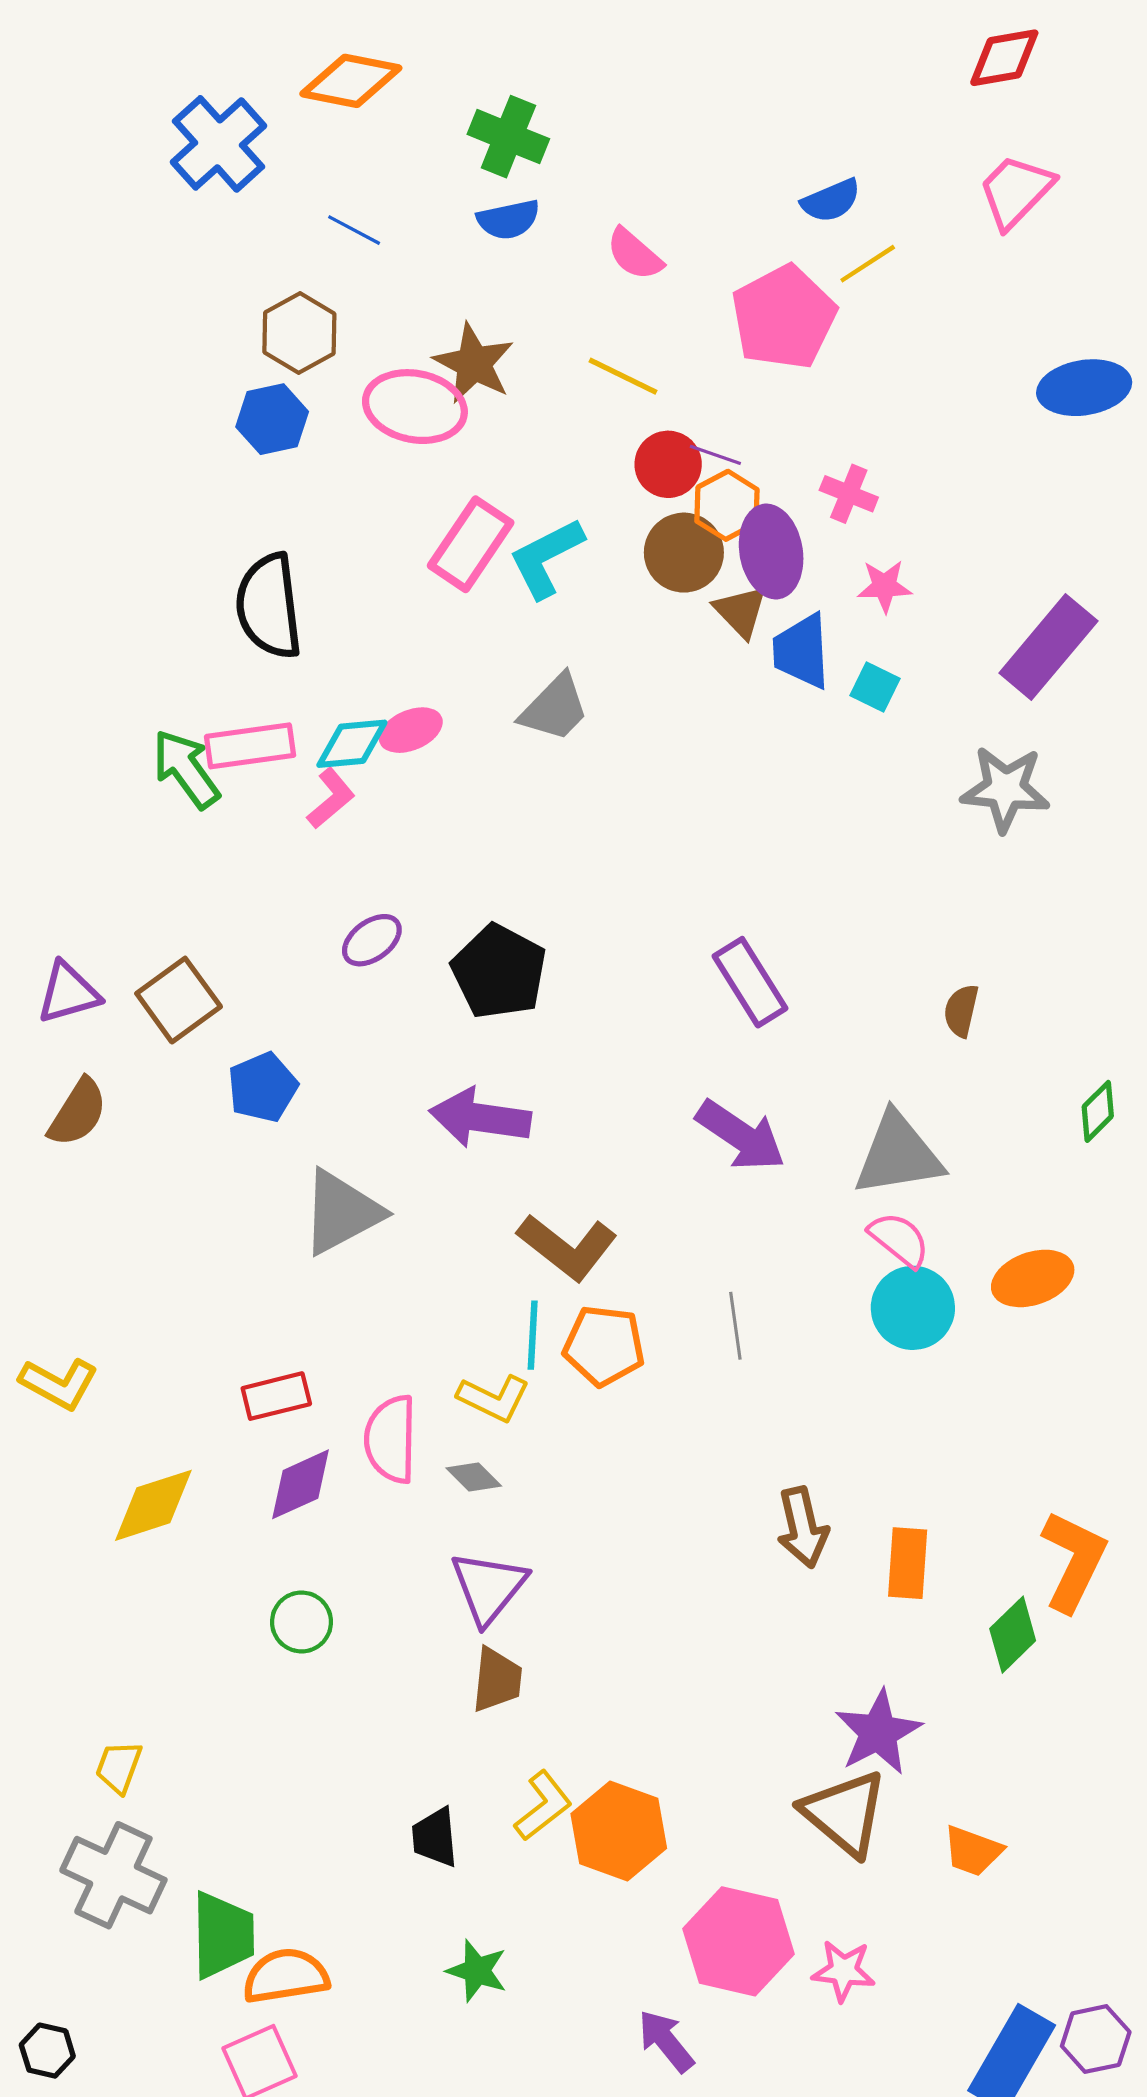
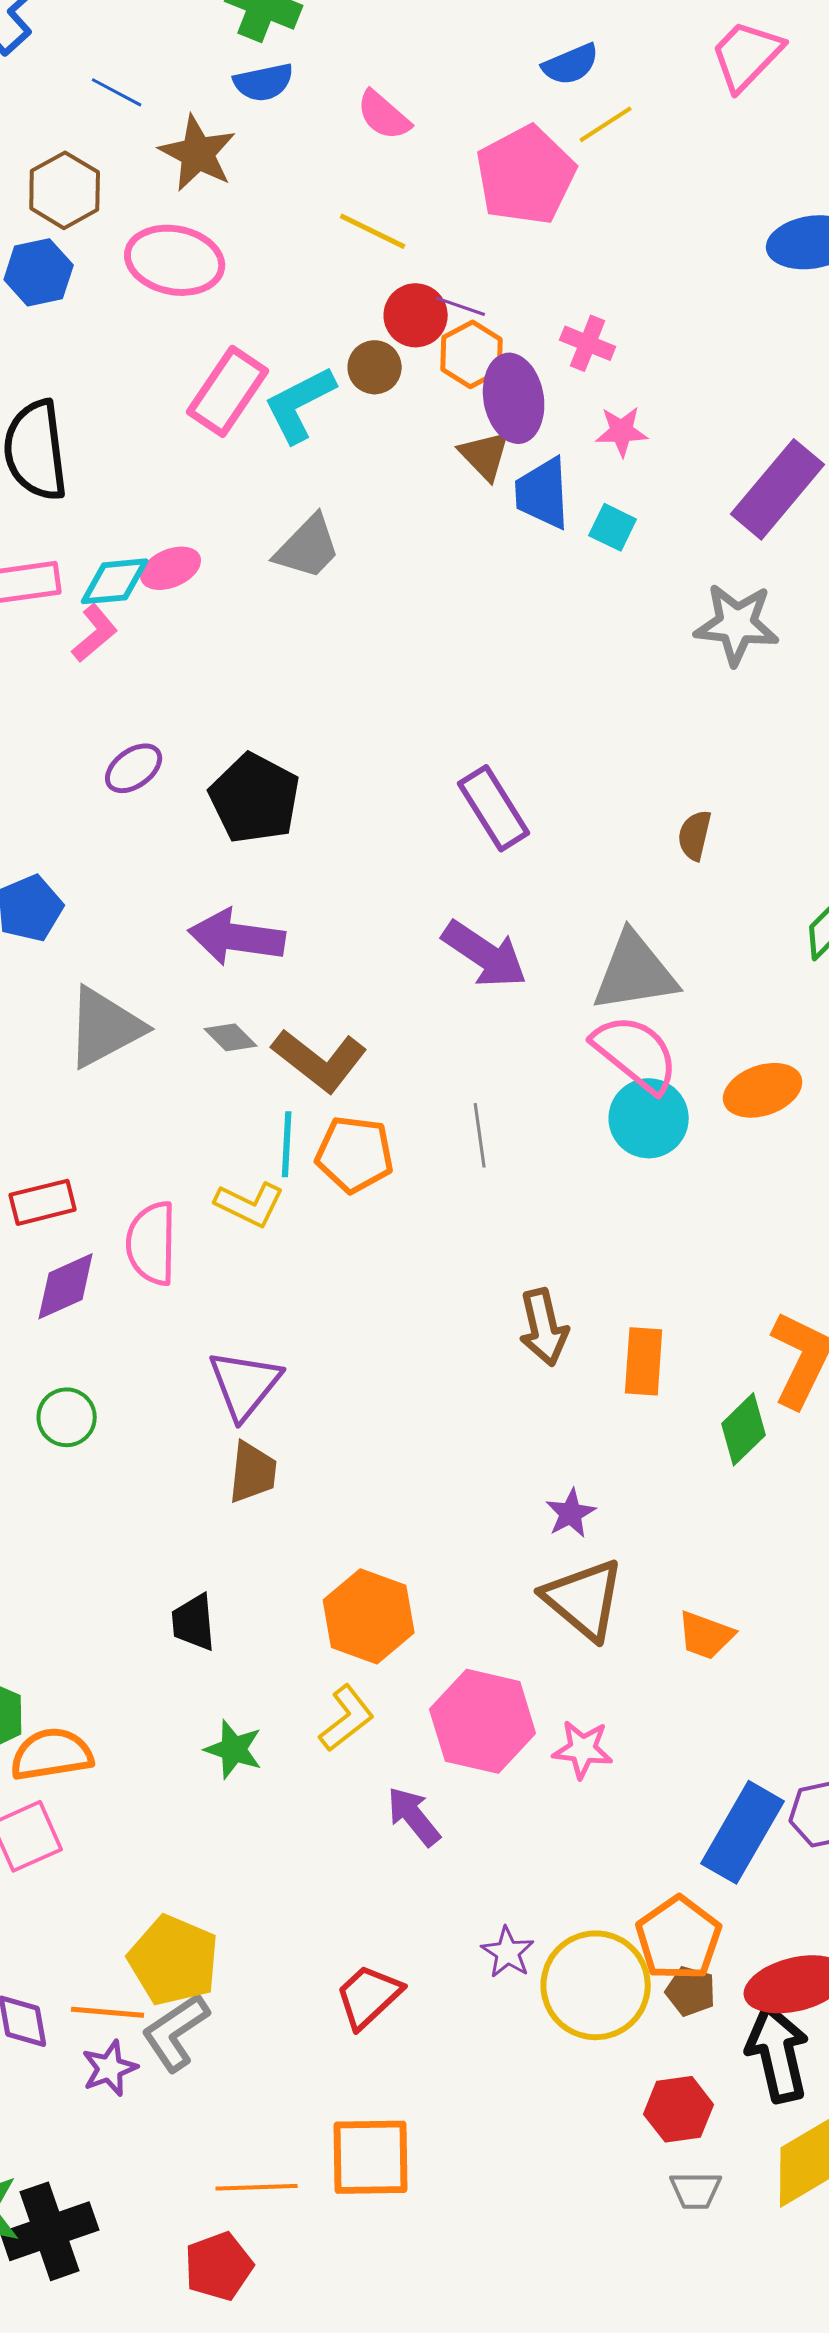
brown star: (474, 363) -> (198, 153), moved
brown circle: (684, 553) -> (375, 367), moved, size x0.7
pink semicircle: (899, 1240) -> (636, 1053), size x1.5
gray diamond: (474, 1477) -> (231, 1037), moved
purple star: (878, 1732) -> (571, 1513), moved, size x0.6
yellow L-shape: (543, 1806) -> (347, 1718), moved

